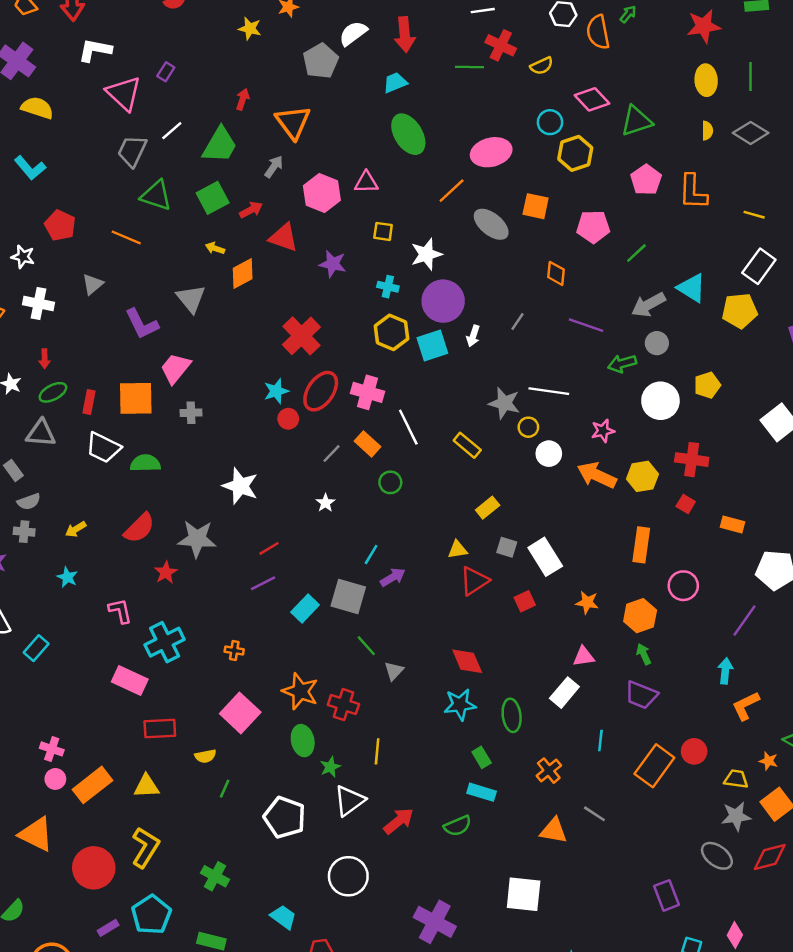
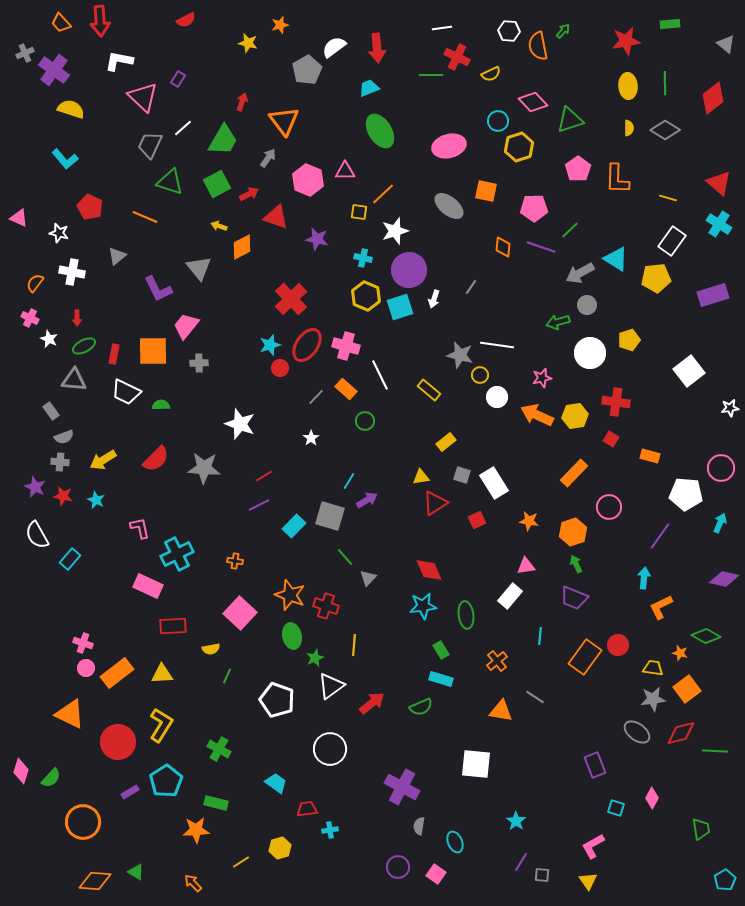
orange line: (452, 191) -> (383, 194), moved
purple line: (586, 325) -> (541, 247), moved
green semicircle: (145, 463) -> (161, 405), size x0.7
yellow arrow: (76, 529) -> (103, 460), size x1.5
orange rectangle: (641, 545) -> (574, 473), turned 36
red star: (166, 572) -> (63, 496), moved, turned -30

